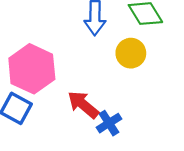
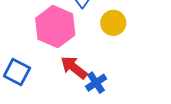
pink hexagon: (32, 69) -> (55, 27), moved

